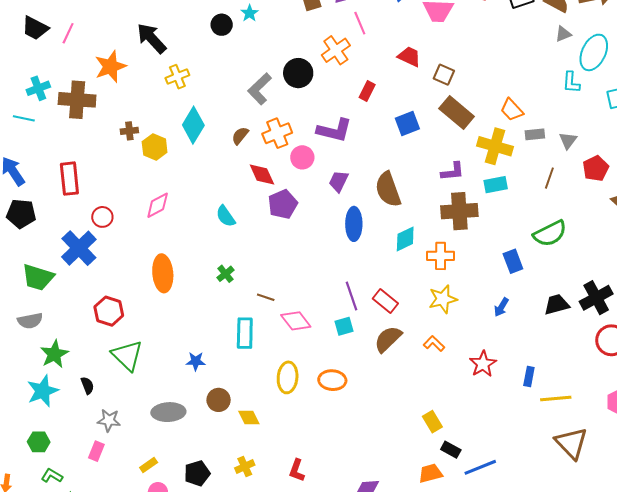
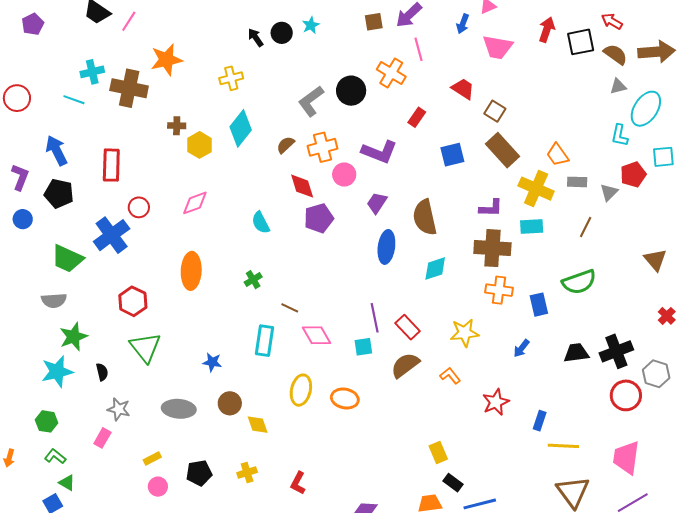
black arrow: (152, 38) -> (256, 38), moved, size x0.6
orange cross: (336, 50) -> (391, 73), turned -32
red pentagon: (596, 168) -> (633, 175), moved
orange cross: (441, 256) -> (499, 290), moved

